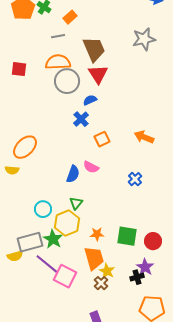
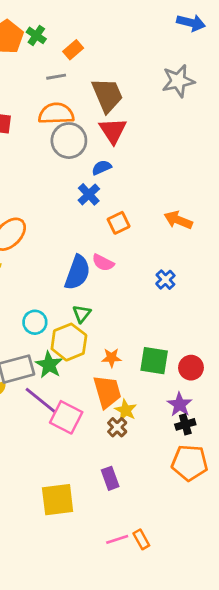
blue semicircle: (73, 174) -> (77, 273), size x1.4
black cross: (137, 277) -> (185, 424), moved

